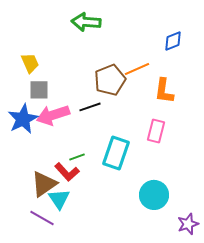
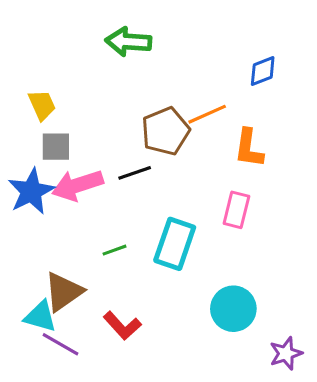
red L-shape: (67, 172) -> (122, 326), moved
cyan triangle: (59, 199) -> (40, 316), moved, turned -40

